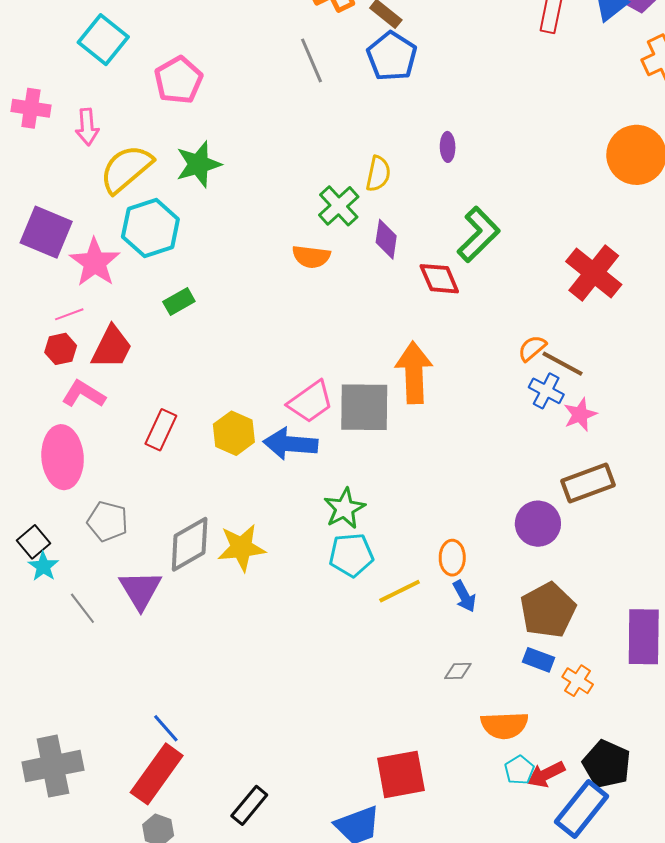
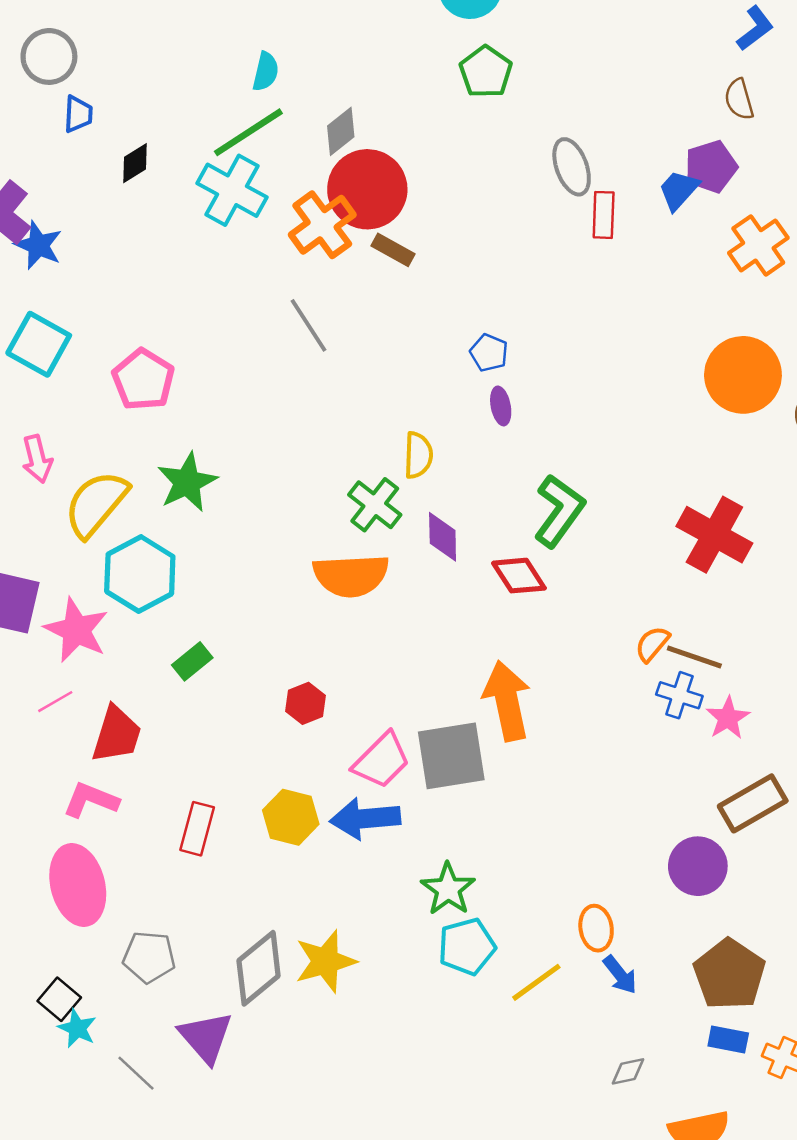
blue pentagon: (392, 56) -> (489, 353), moved, size x0.6
orange semicircle: (311, 257) -> (351, 575), size x1.5
red hexagon: (61, 349) -> (305, 703), moved

